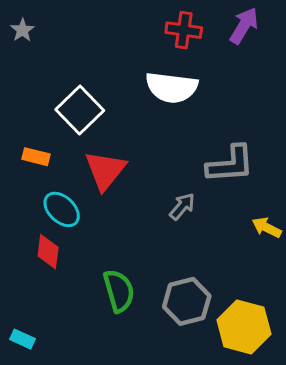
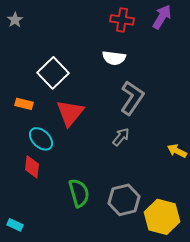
white semicircle: (172, 87) -> (114, 58), size x0.7
gray L-shape: (230, 164) -> (132, 98), moved, turned -52

